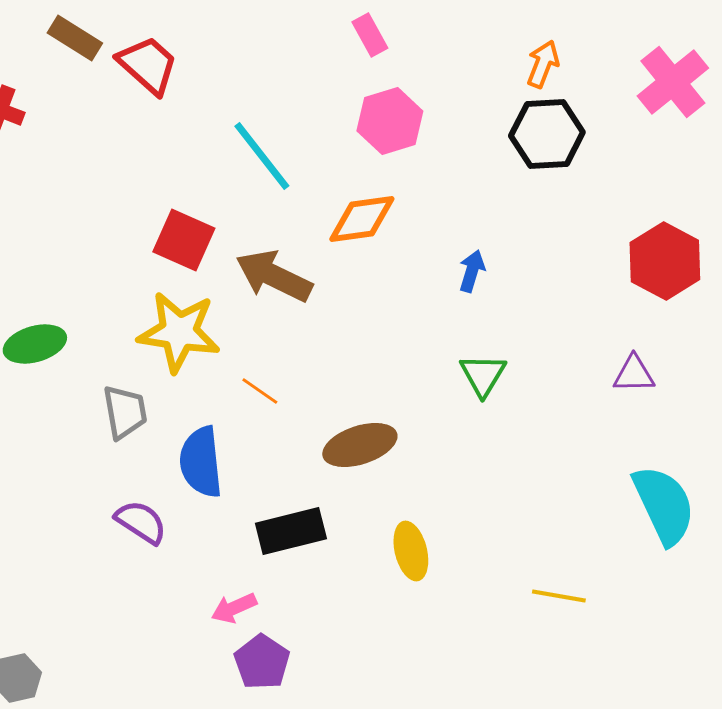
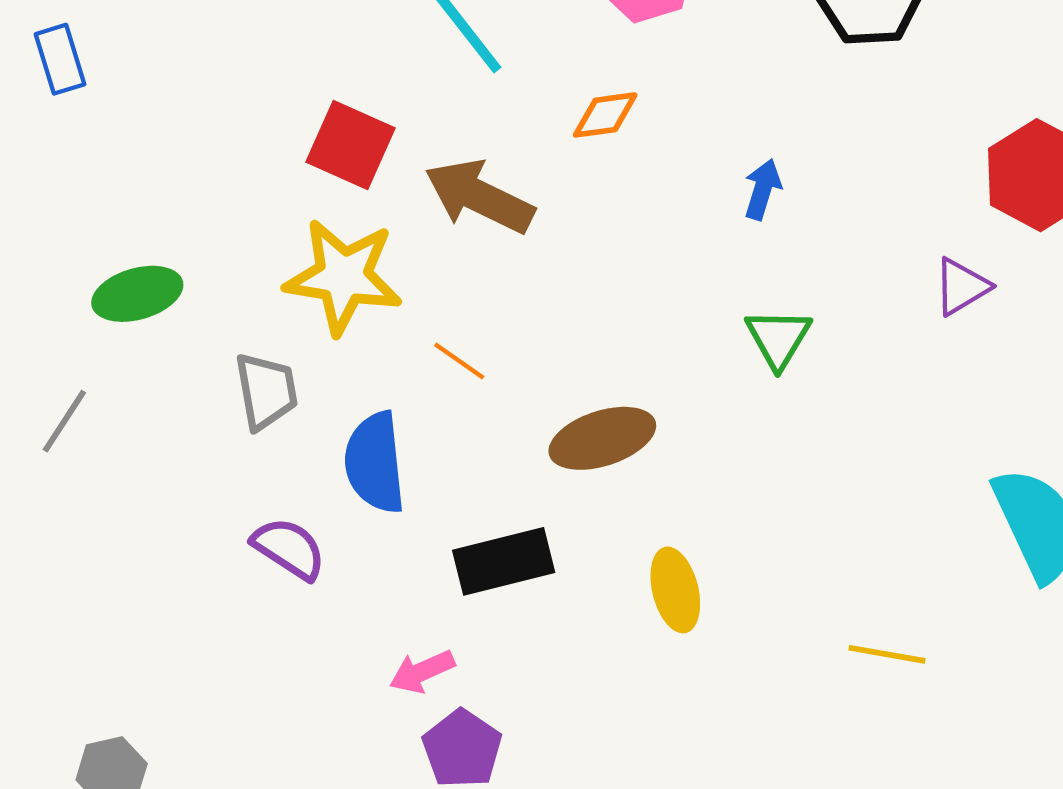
orange diamond: (362, 219) -> (605, 115), size x0.7
purple triangle: (634, 374) -> (961, 287), moved, turned -30

